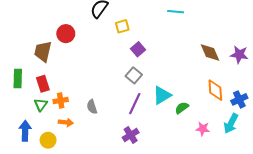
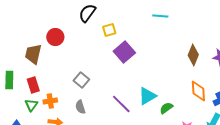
purple square: (138, 49) -> (124, 52), size x1.5
brown diamond: (210, 52) -> (193, 55), turned 45
gray square: (134, 75) -> (81, 80), moved
purple line: (135, 104) -> (121, 104), turned -70

